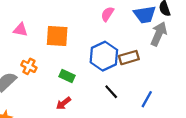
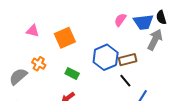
pink semicircle: (107, 14) -> (120, 20), moved
orange square: (57, 36) -> (65, 38), turned -30
black line: (111, 92) -> (125, 81), moved

